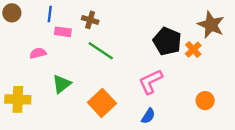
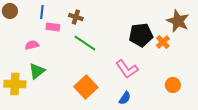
black pentagon: (167, 41) -> (141, 35), turned -30
pink L-shape: (151, 82) -> (127, 69), turned -100
green triangle: (62, 84) -> (37, 71), moved

